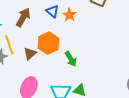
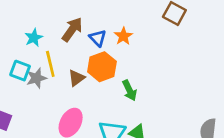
blue triangle: (52, 11) -> (98, 38), moved
orange star: (69, 15) -> (123, 36), moved

